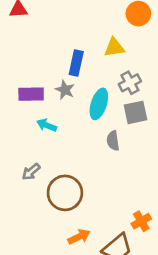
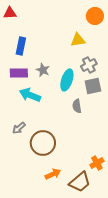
blue rectangle: (76, 63) -> (21, 46), moved
cyan arrow: (47, 125) -> (30, 95), size x1.5

